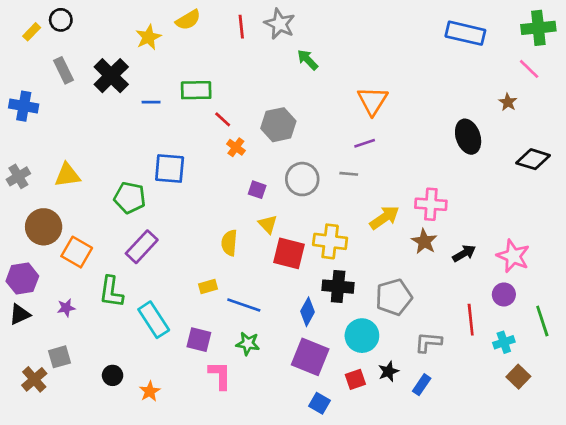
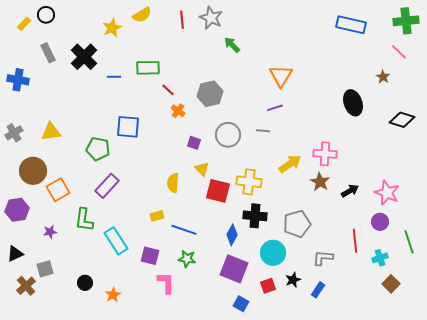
orange square: (77, 252) -> (58, 190), turned 30
black triangle: (20, 314) -> (15, 254), moved

